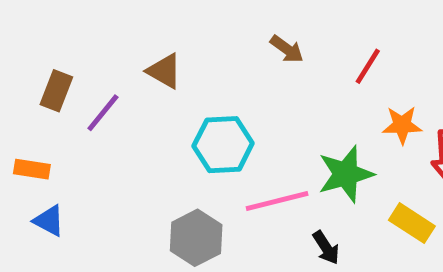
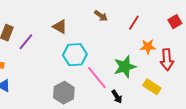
brown triangle: (164, 71) -> (60, 27), moved
pink line: (277, 201) -> (97, 78), turned 65

